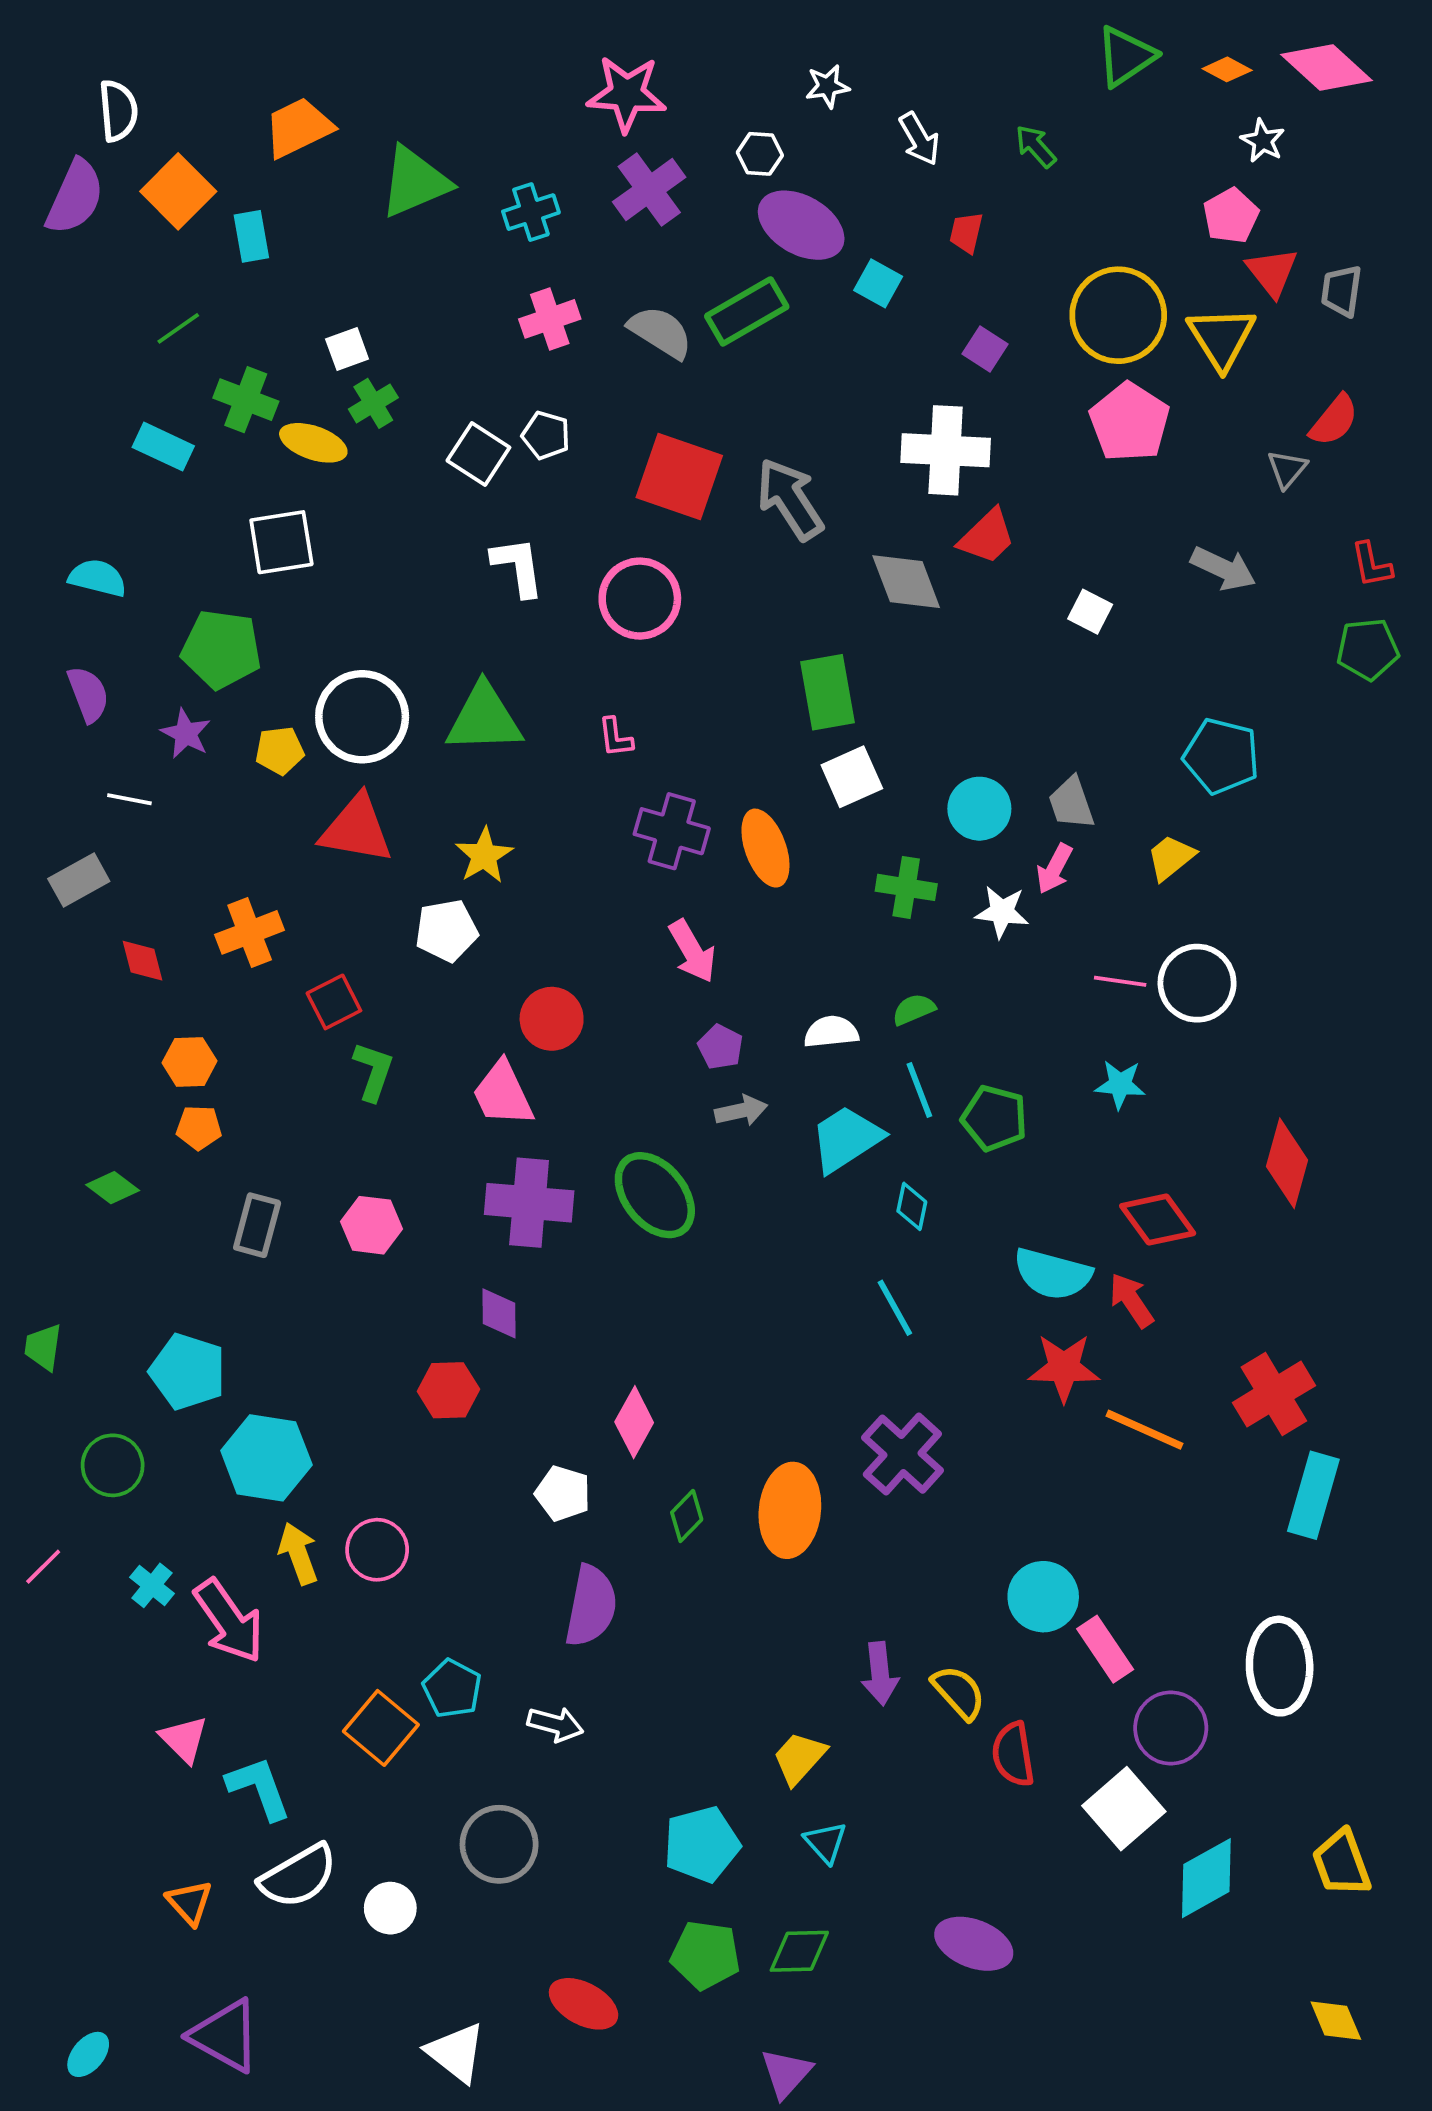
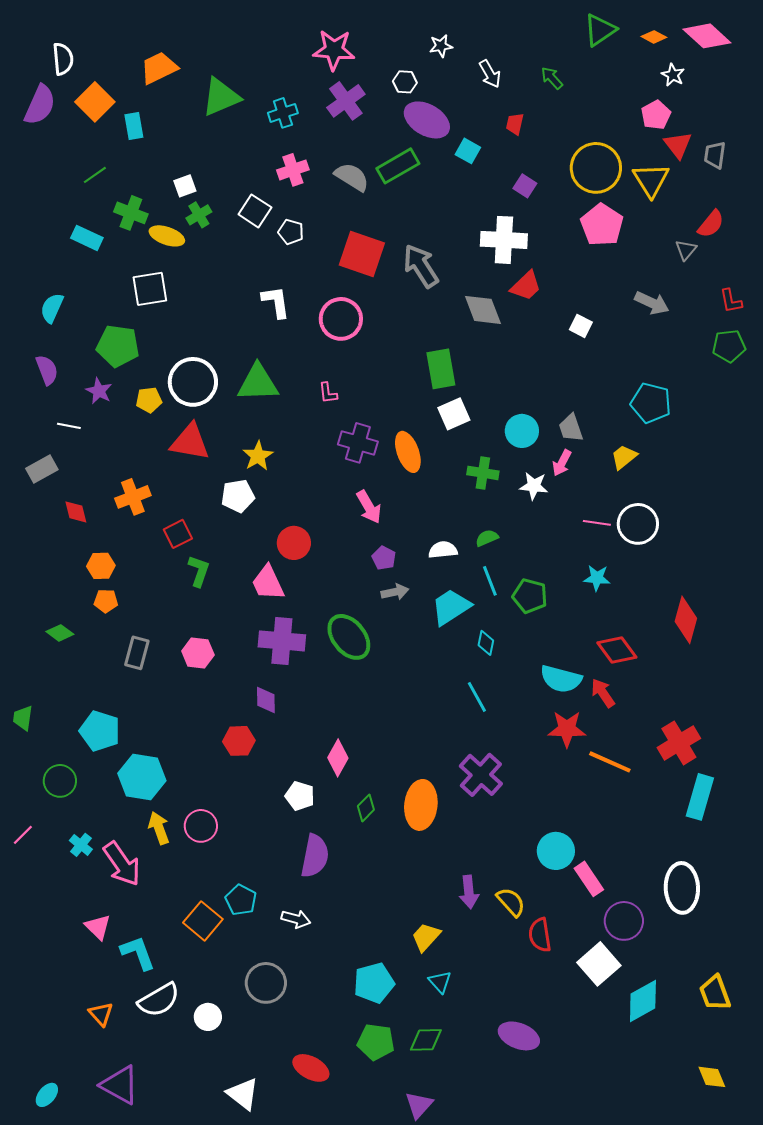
white square: (478, 454) -> (255, 211), moved
cyan semicircle: (98, 578) -> (52, 308), turned -80

